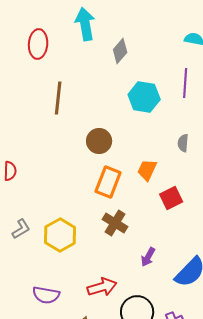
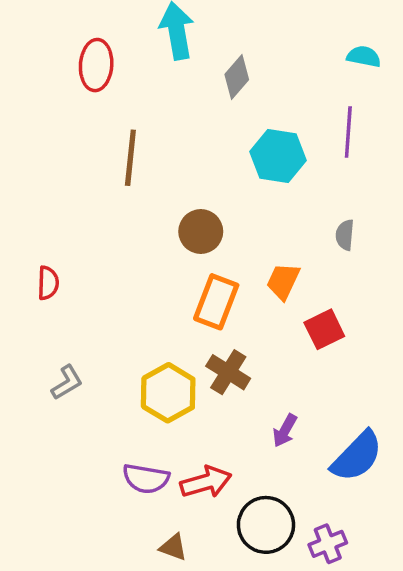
yellow hexagon: (60, 235) -> (168, 393), moved
purple semicircle: (46, 295) -> (146, 479), moved

